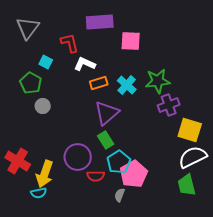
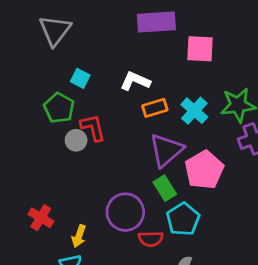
red L-shape: (70, 43) -> (93, 128), moved
red cross: (18, 161) -> (41, 218), size x0.7
yellow arrow: (45, 174) -> (79, 236), size x0.6
pink pentagon: (134, 174) -> (204, 170), moved

